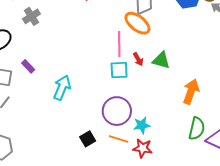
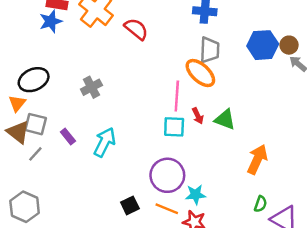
gray cross: (31, 16) -> (91, 87), moved
purple rectangle: (28, 66) -> (68, 137), moved
green semicircle: (197, 129) -> (260, 204), size x0.6

